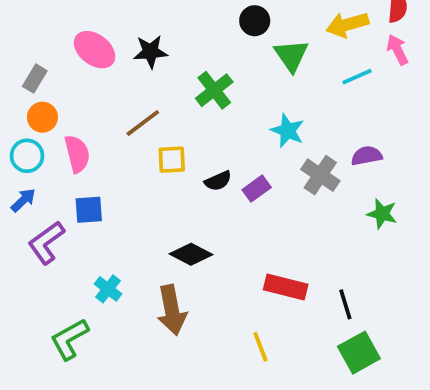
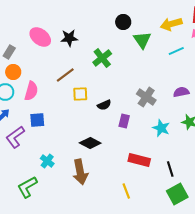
cyan star: (287, 131) -> (161, 128), moved
pink semicircle: (77, 154) -> (31, 91), turned 30
gray cross: (320, 175) -> (146, 97), moved
purple rectangle: (257, 189) -> (124, 121), moved, turned -40

